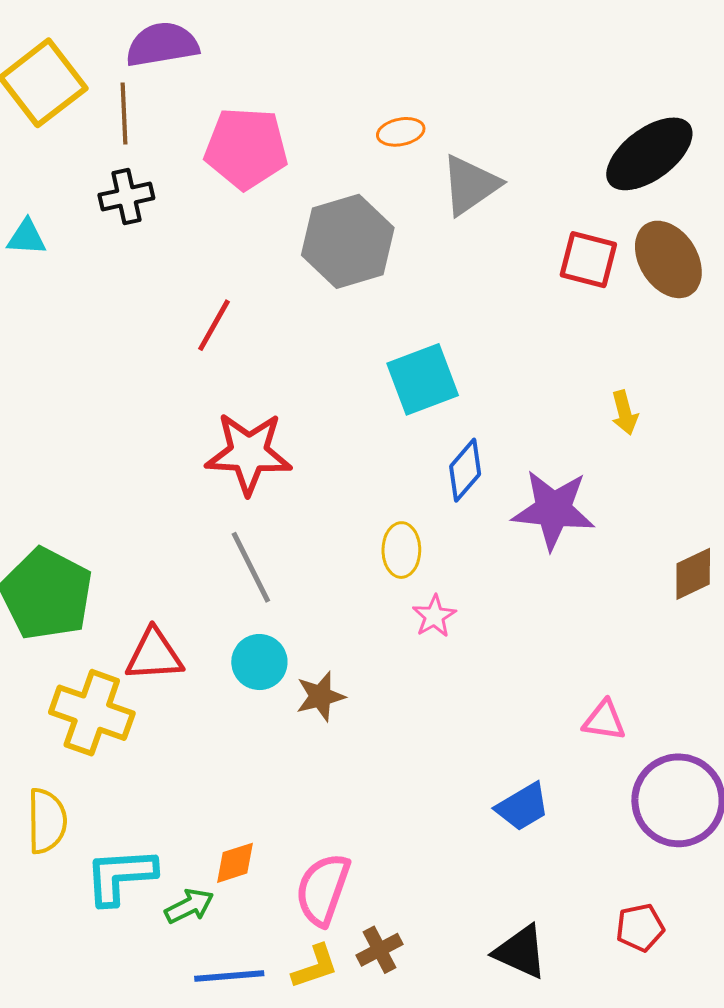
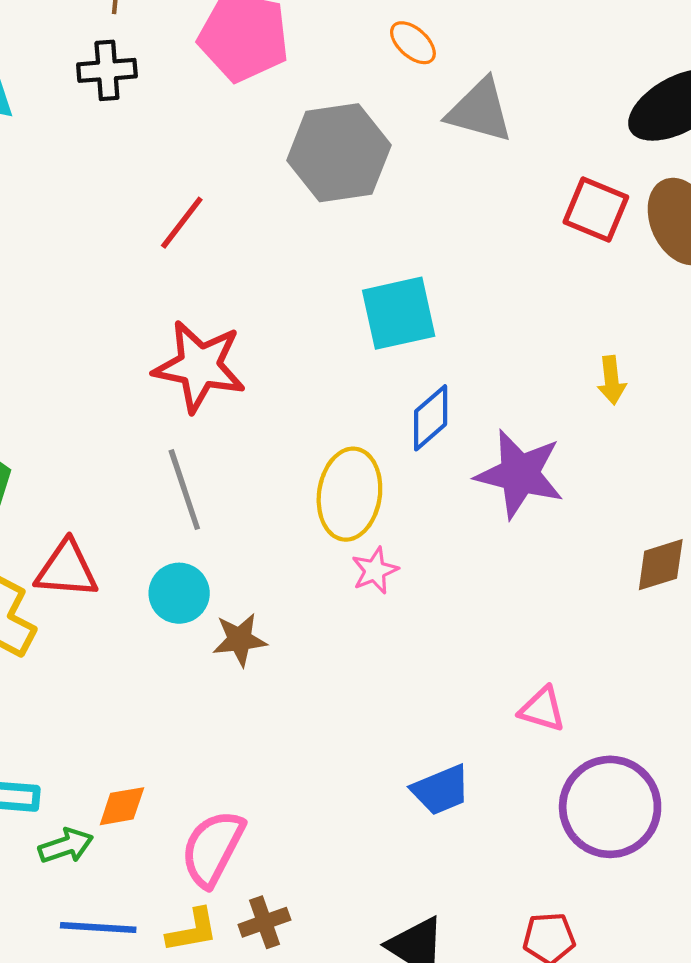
orange ellipse: (401, 132) -> (413, 43), turned 45
gray triangle: (470, 185) -> (480, 111), turned 42
yellow ellipse: (401, 550) -> (349, 494), size x1.5

